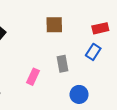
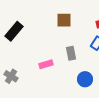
pink rectangle: (33, 77) -> (46, 64), turned 48

